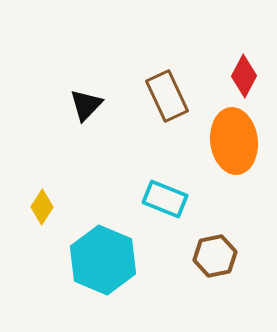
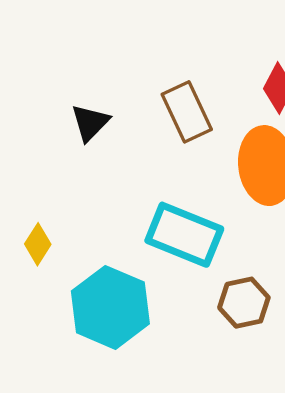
cyan rectangle: (165, 199) -> (184, 235), size x1.4

